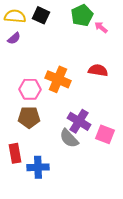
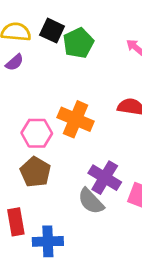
green pentagon: (82, 15) -> (78, 43), moved
brown pentagon: (29, 117) -> (35, 172), turned 30

